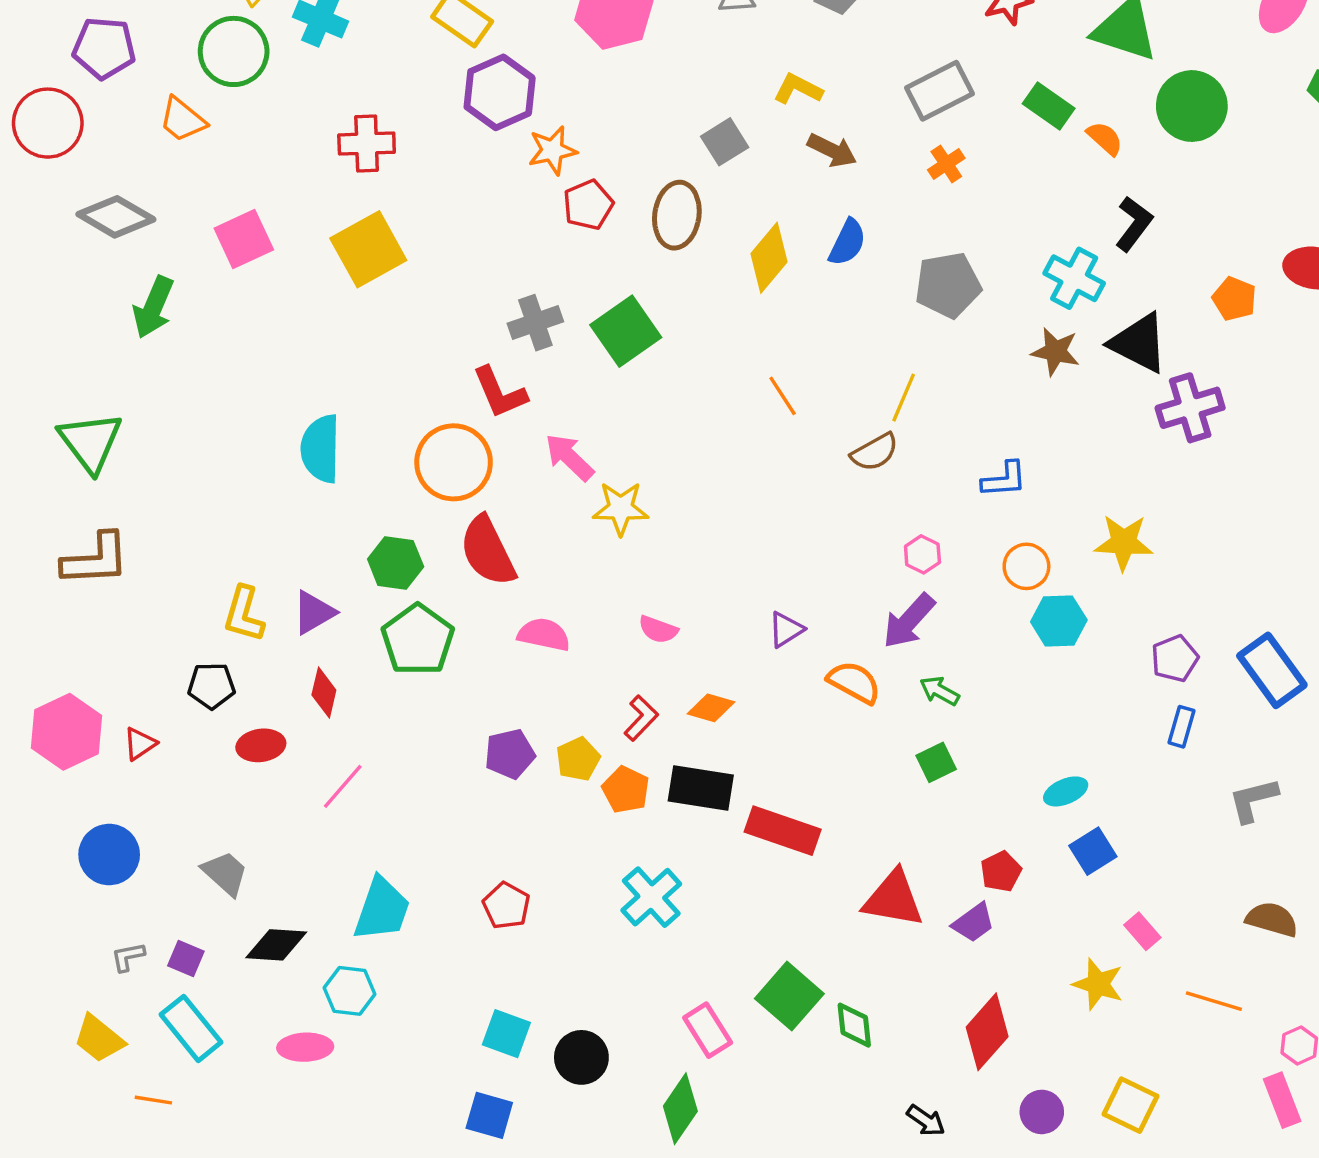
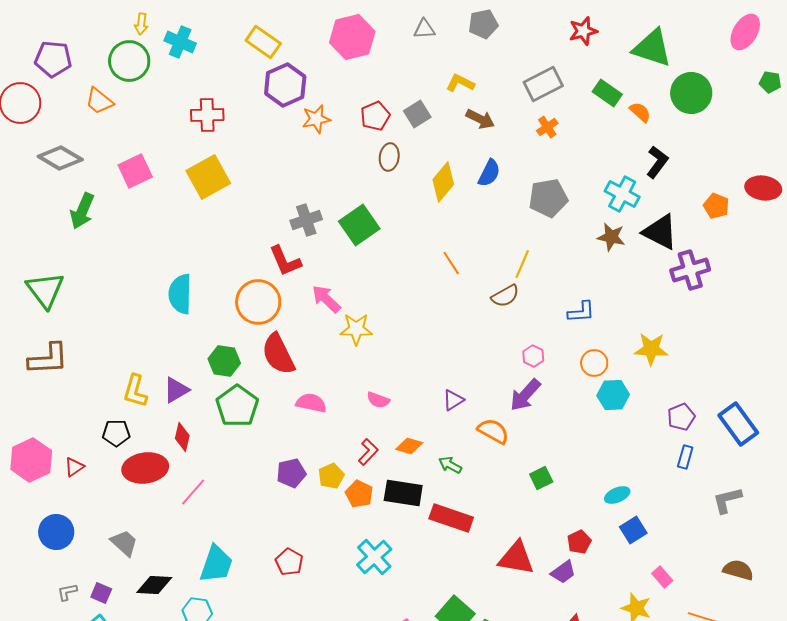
red pentagon: (588, 205) -> (375, 116), moved
brown ellipse: (677, 215) -> (389, 157), size x0.7
green arrow: (939, 691) -> (450, 465), moved
red ellipse: (261, 745) -> (145, 468), size x1.6

